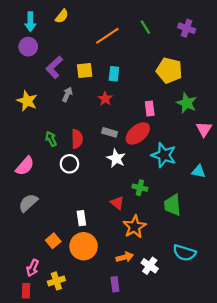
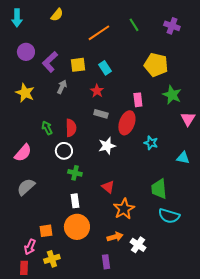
cyan arrow: (30, 22) -> (17, 18), moved
purple circle: (28, 47) -> (26, 52), moved
cyan rectangle: (114, 74) -> (105, 68), turned -40
gray rectangle: (110, 132) -> (101, 114), moved
red ellipse: (138, 133) -> (127, 123), turned -30
cyan star: (164, 155) -> (151, 143), size x0.6
white star: (116, 158) -> (107, 146), turned 30
green cross: (140, 188) -> (75, 173), moved
orange square: (53, 241) -> (46, 231), moved, turned 32
cyan semicircle: (184, 253) -> (169, 216), moved

